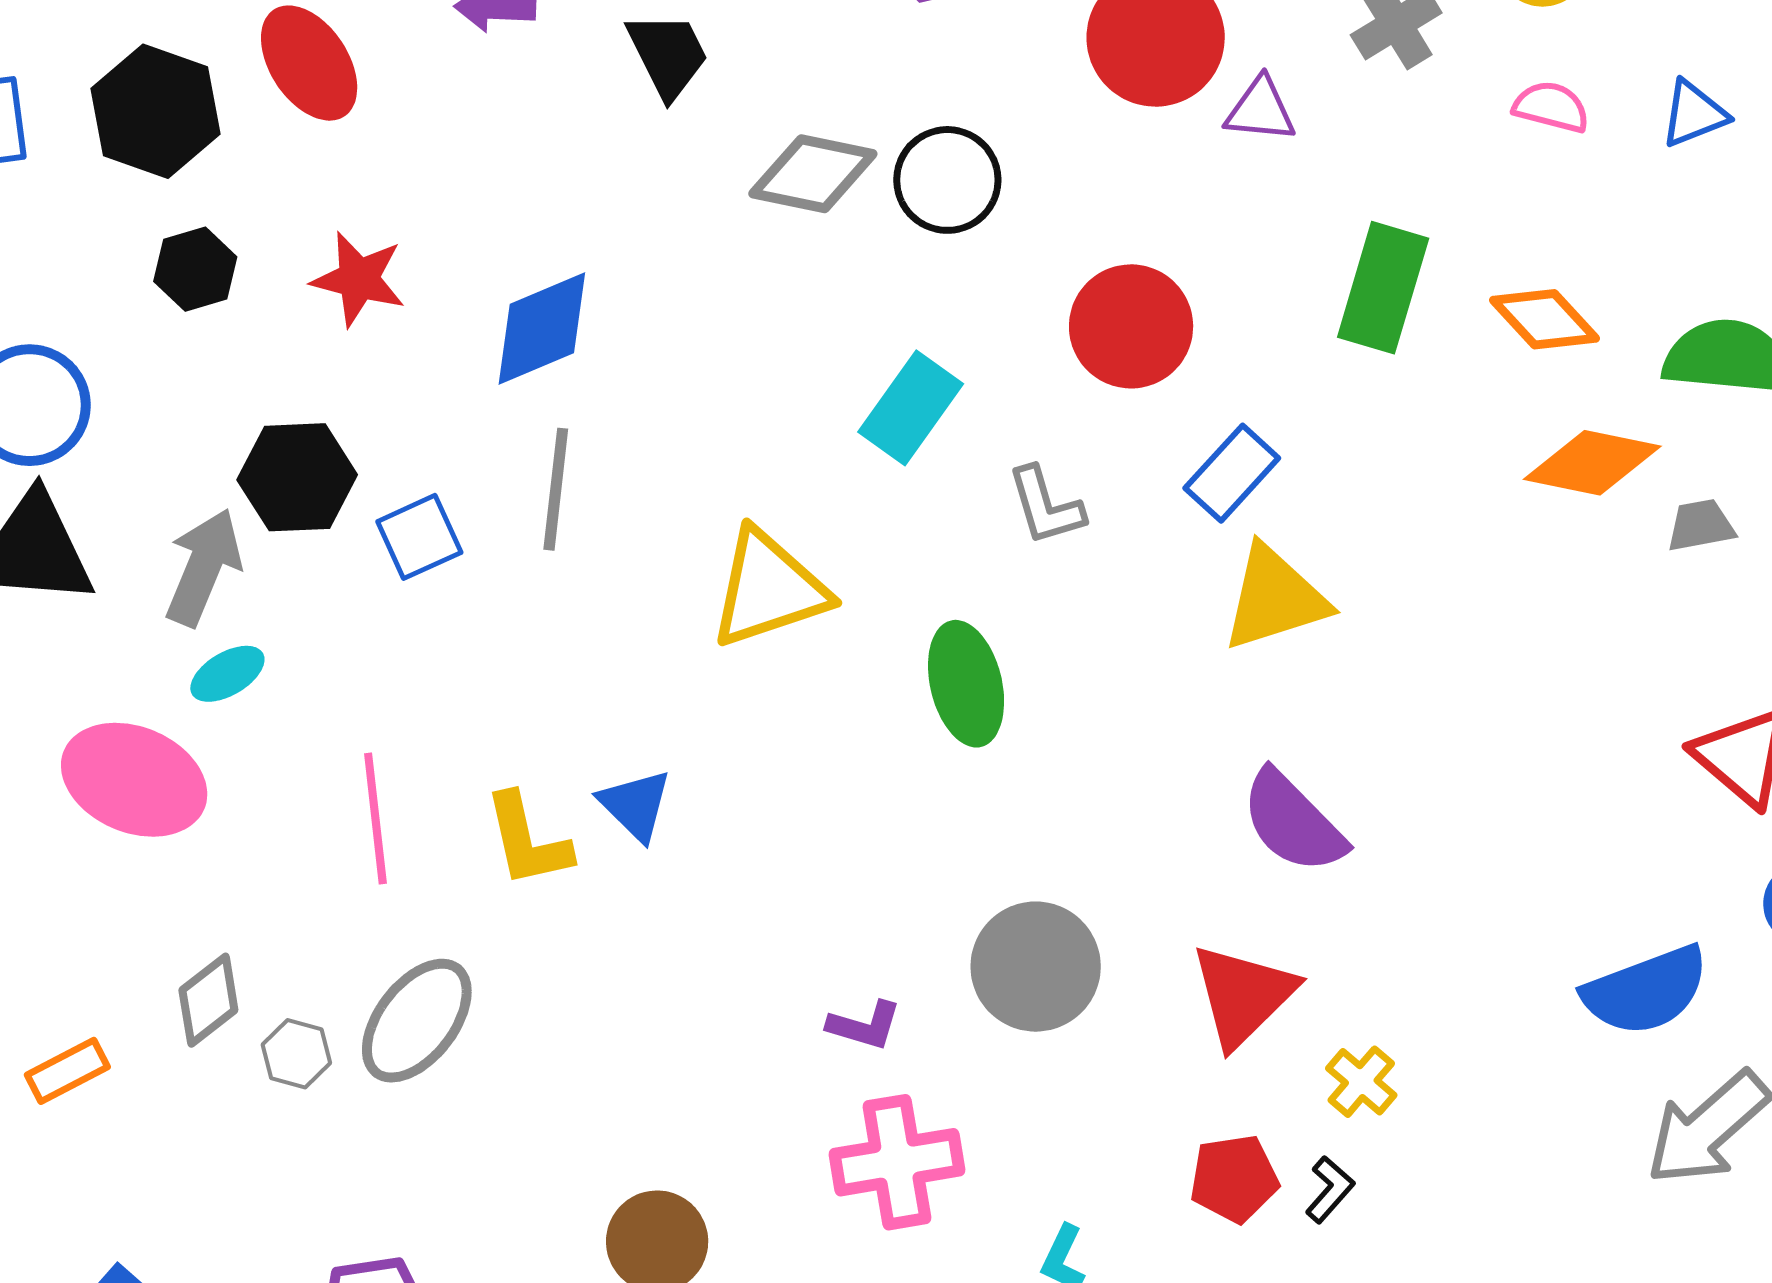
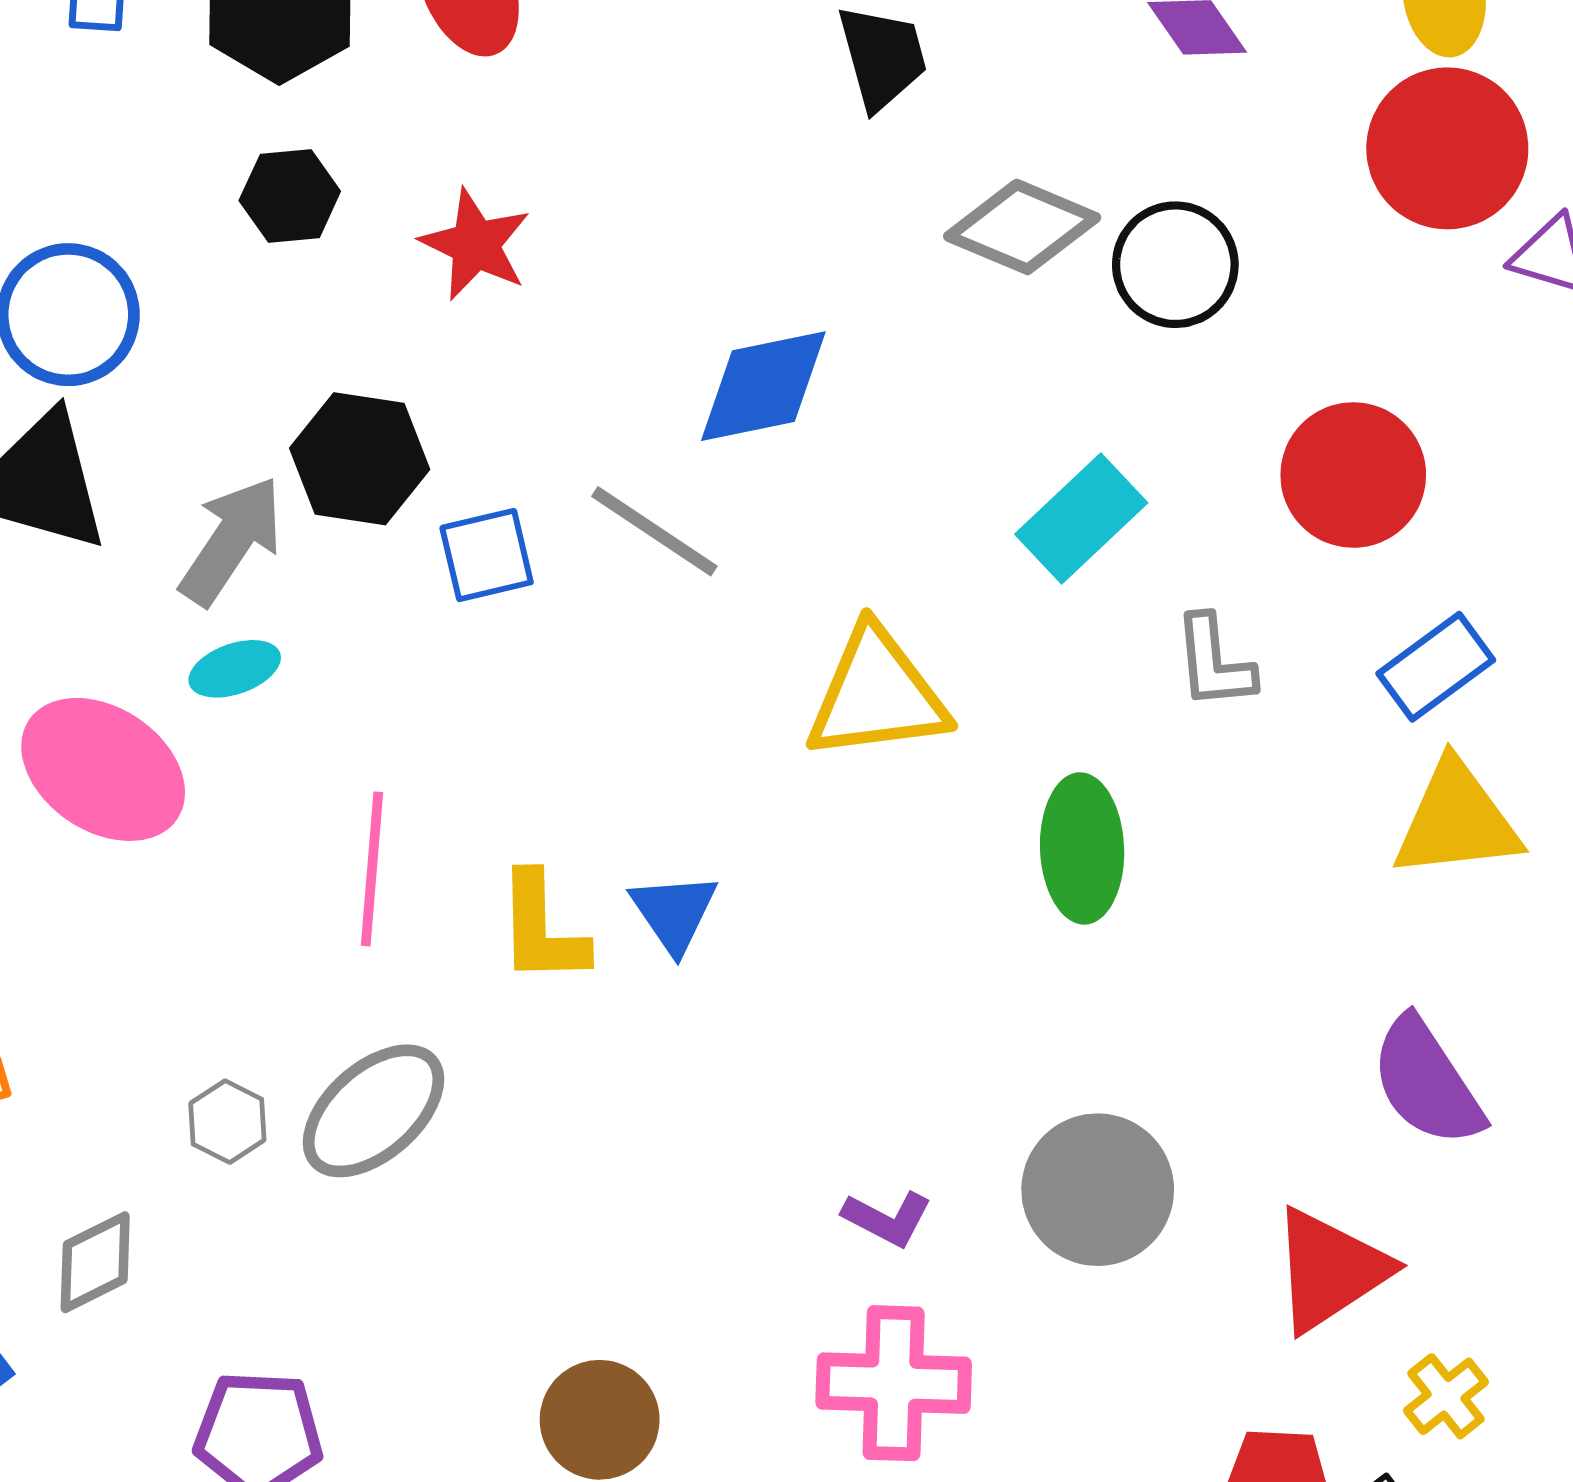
blue diamond: (542, 329) -> (763, 386), moved
gray line: (556, 489) -> (654, 531), turned -74
gray diamond: (208, 1000) -> (95, 1262), moved

